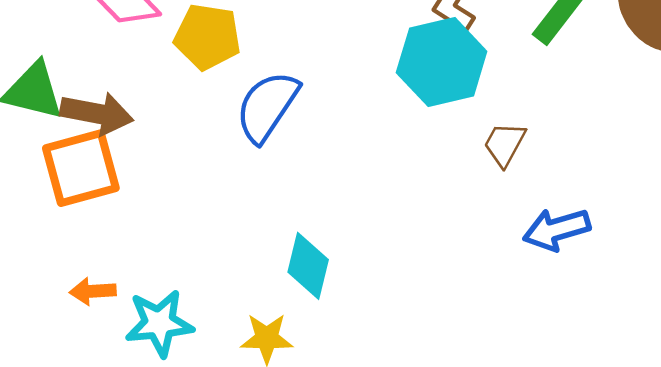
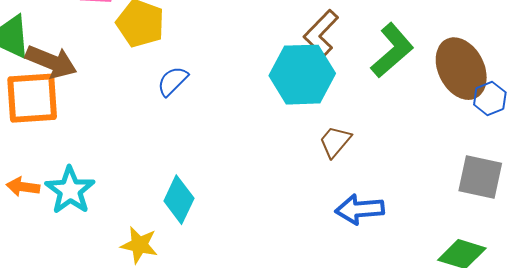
blue semicircle: (267, 107) -> (173, 81), size x0.6
cyan star: (159, 323) -> (70, 190), moved, turned 30

